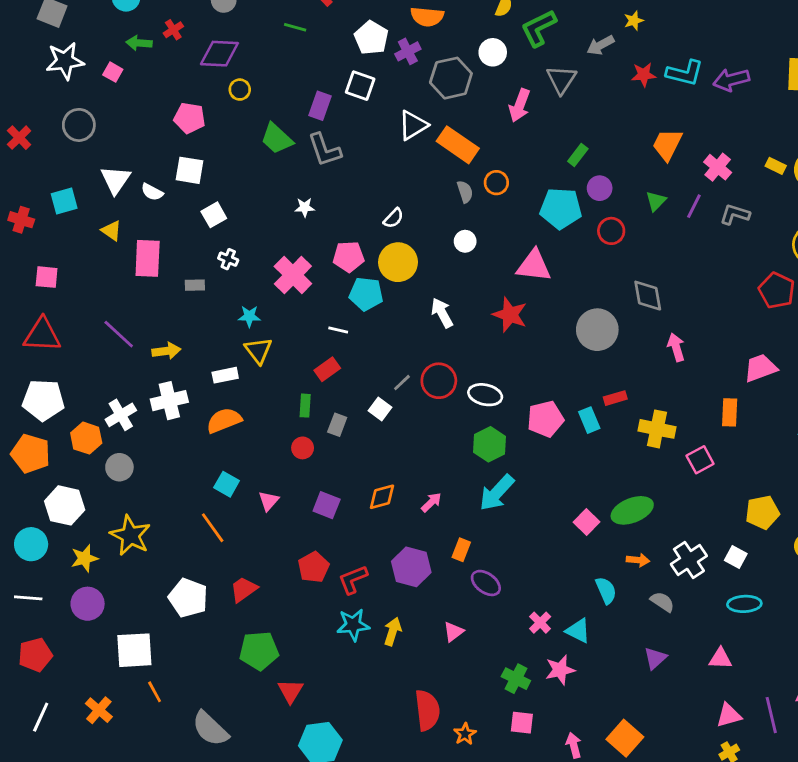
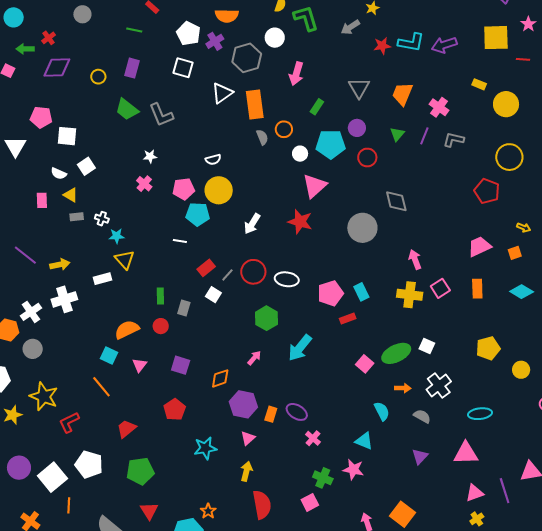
green L-shape: (539, 28) -> (306, 18), turned 104
purple diamond: (219, 54) -> (57, 67), moved
gray triangle: (561, 80) -> (359, 88), moved
purple rectangle: (320, 106) -> (132, 68), moved
pink pentagon: (189, 118) -> (41, 117), moved
orange rectangle: (458, 145) -> (255, 105), turned 52
green rectangle: (578, 155) -> (317, 107), moved
yellow rectangle: (776, 166) -> (479, 84), moved
white semicircle: (152, 192) -> (59, 174), moved
white semicircle: (394, 218) -> (213, 159), turned 35
yellow triangle: (111, 231) -> (71, 195), moved
white circle: (465, 241) -> (300, 154), moved
pink rectangle: (148, 258) -> (42, 200), size x0.6
white cross: (228, 259) -> (102, 219), moved
pink triangle: (534, 266) -> (315, 186), turned -44
pink cross: (293, 275) -> (144, 184), moved, size x0.6
white arrow: (442, 313) -> (252, 224), turned -115
pink arrow: (676, 347) -> (415, 259), moved
red rectangle: (327, 369) -> (206, 268), moved
red rectangle: (615, 398) -> (348, 319), moved
orange rectangle: (730, 412) -> (477, 289), moved
orange semicircle: (224, 420) -> (127, 330), moved
green hexagon: (490, 444) -> (266, 318), moved
pink square: (700, 460) -> (440, 288), moved
orange diamond: (382, 497) -> (220, 378), moved
orange rectangle: (461, 550) -> (271, 414), moved
white square: (736, 557) -> (427, 346), moved
red L-shape: (353, 580) -> (69, 422), moved
white pentagon: (188, 598) -> (89, 464), moved
purple circle: (88, 604) -> (19, 468), moved
pink cross: (540, 623) -> (313, 438), moved
yellow arrow: (393, 632) -> (246, 471), moved
pink triangle: (453, 632) -> (248, 438), moved
white square: (134, 650) -> (52, 477), turned -32
pink triangle: (720, 658) -> (466, 453), size x1.5
pink star: (560, 670) -> (353, 469), turned 30
red triangle: (291, 691) -> (149, 511), moved
orange line: (155, 692) -> (69, 505), turned 35
pink square: (522, 723) -> (310, 502), moved, turned -30
orange star: (465, 734) -> (208, 511), moved

